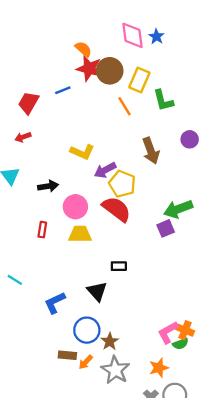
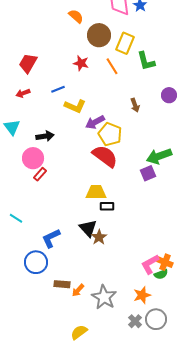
red star: (89, 69) -> (81, 63), moved, size x0.7
blue line: (63, 90) -> (58, 89), moved
brown arrow: (151, 151) -> (135, 105), size x0.6
pink circle: (75, 207) -> (33, 158), moved
red rectangle: (42, 230) -> (40, 174), turned 32
yellow trapezoid: (80, 234) -> (96, 192), moved
blue circle: (87, 330) -> (36, 262), moved
brown star: (110, 342) -> (99, 237), moved

